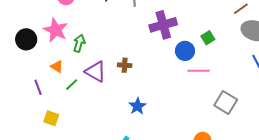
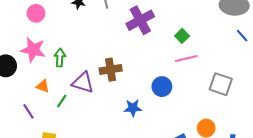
green square: (208, 38) -> (182, 36), moved
blue circle: (185, 51) -> (162, 87), moved
brown cross: (125, 65) -> (111, 70), size x1.5
blue star: (137, 106) -> (133, 108), turned -30

